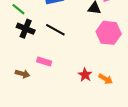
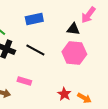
pink hexagon: (109, 33) -> (74, 53), moved

